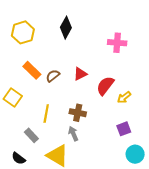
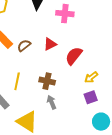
pink cross: (117, 43) -> (65, 14), moved
yellow arrow: (124, 97) -> (91, 77), moved
gray arrow: (73, 134) -> (52, 102), moved

